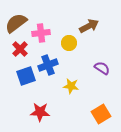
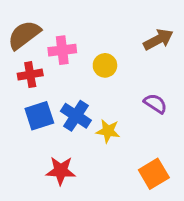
brown arrow: (89, 26) -> (158, 39), moved
red cross: (20, 49) -> (30, 75), turned 35
blue cross: (48, 65) -> (76, 116), moved, turned -36

